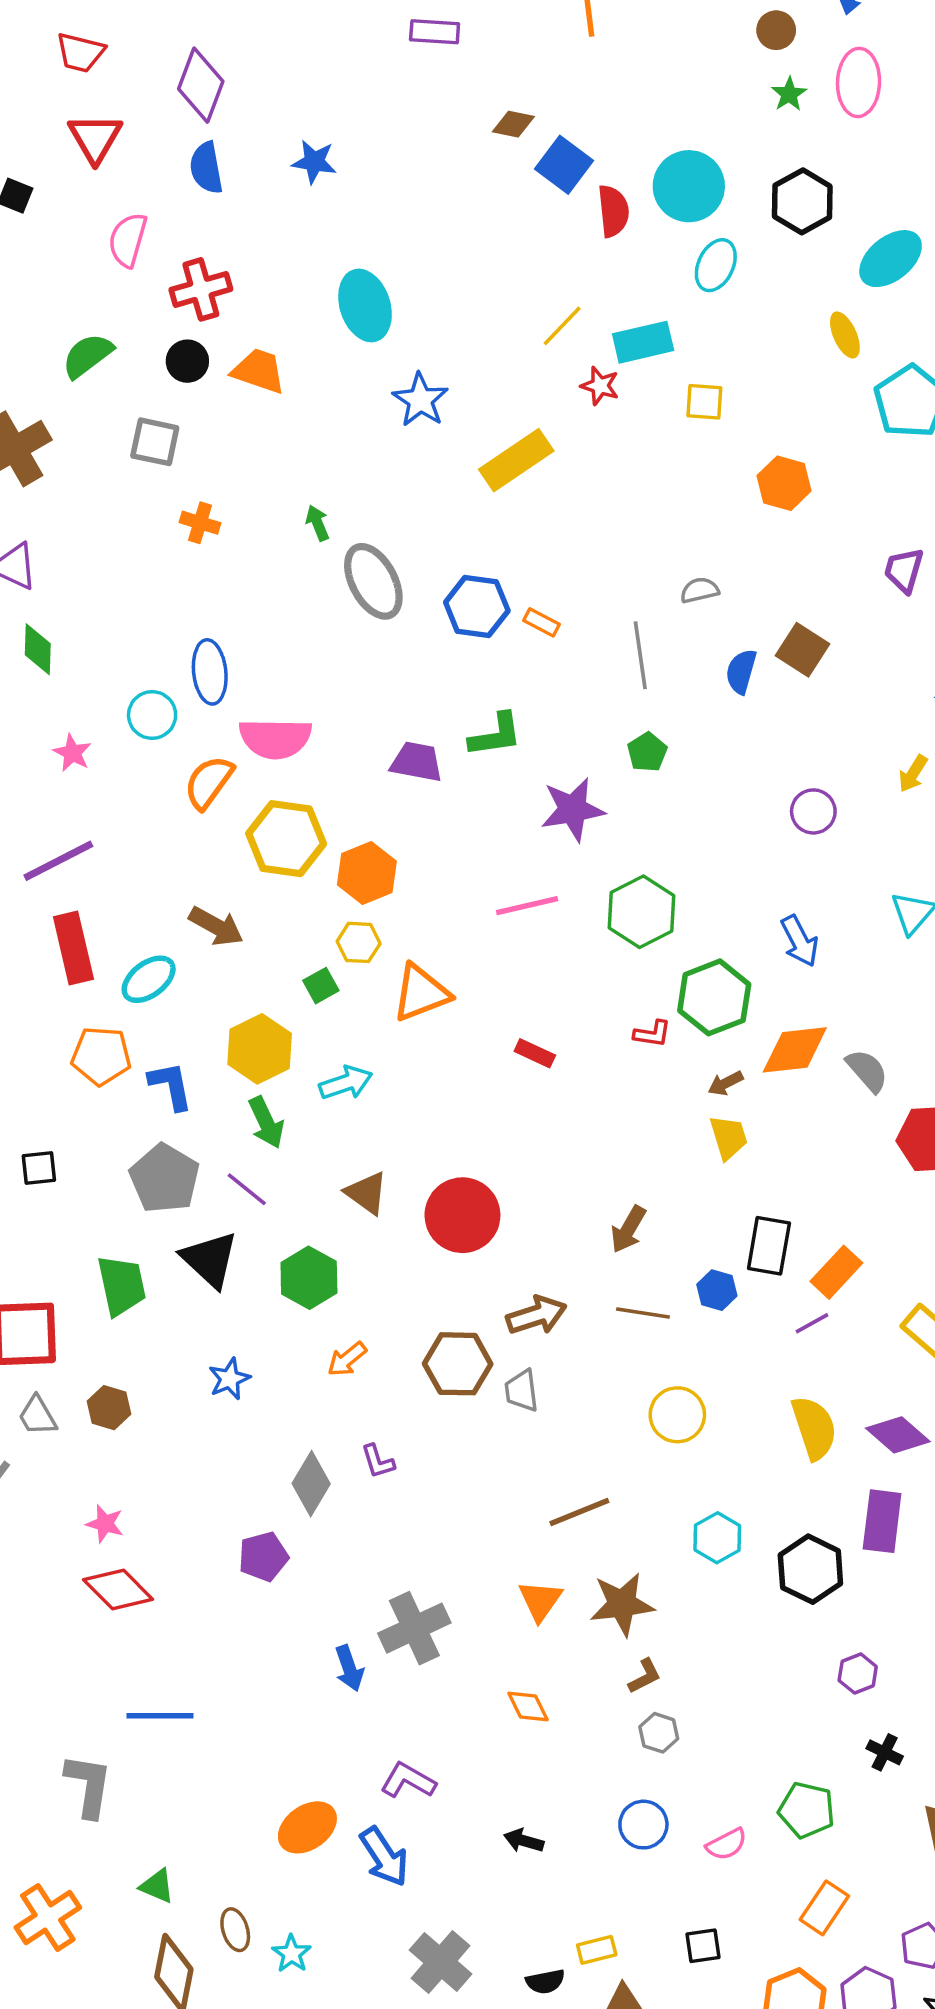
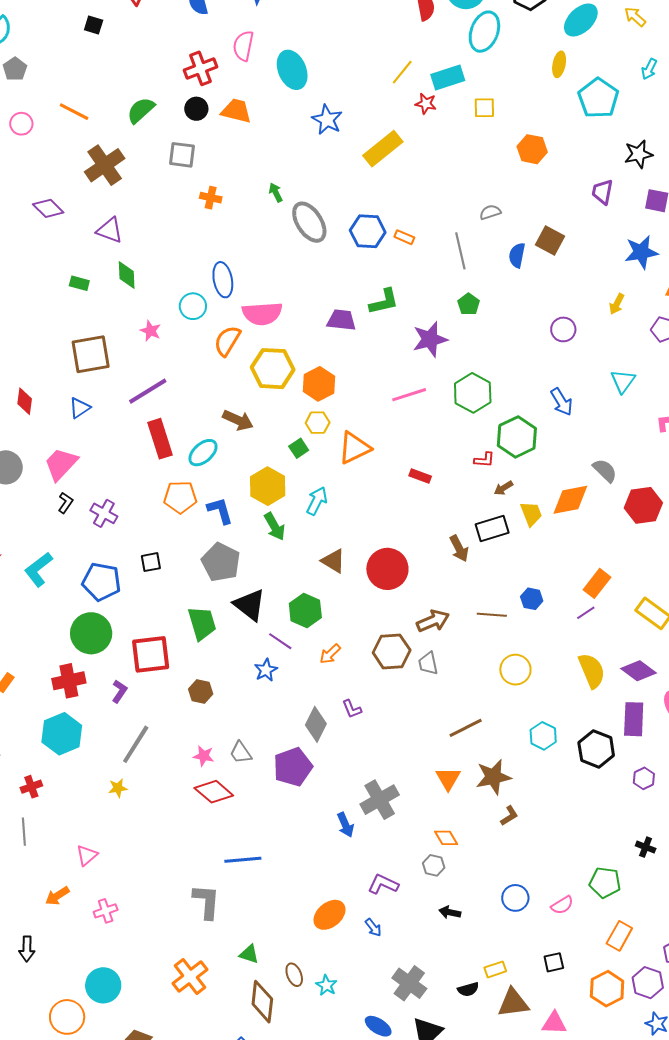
pink semicircle: (128, 240) -> (243, 46), moved
cyan ellipse: (716, 265) -> (484, 32), size x1.4
yellow ellipse: (845, 335) -> (559, 64), turned 40
orange diamond: (795, 1050) -> (570, 500), moved
cyan arrow: (346, 1083) -> (317, 501), turned -40
brown arrow: (725, 1083) -> (503, 488), moved
purple line: (247, 1189) -> (280, 641), moved
brown arrow: (628, 1229) -> (459, 548), moved, turned -52
black rectangle: (769, 1246) -> (492, 529), moved, turned 68
gray trapezoid: (37, 1416) -> (241, 753), moved
purple pentagon: (263, 1557) -> (293, 767), size x1.4
purple hexagon: (858, 1673) -> (644, 778), moved
gray hexagon: (659, 1733) -> (434, 865), moved
blue arrow: (384, 1857) -> (373, 928), size x0.6

